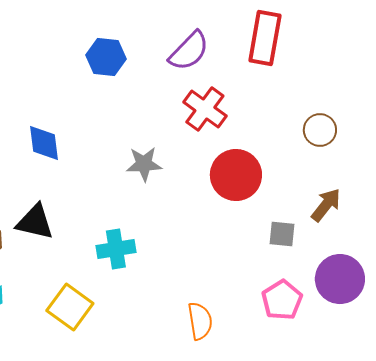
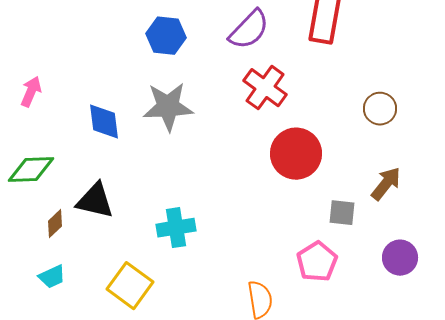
gray star: (144, 164) -> (168, 107), moved, size x1.4
purple circle: (340, 279) -> (400, 258), size x0.7
pink pentagon: (282, 300) -> (317, 262), moved

